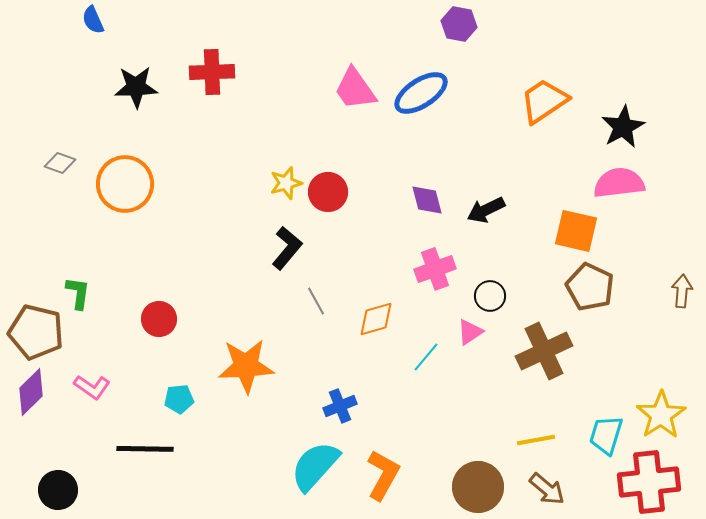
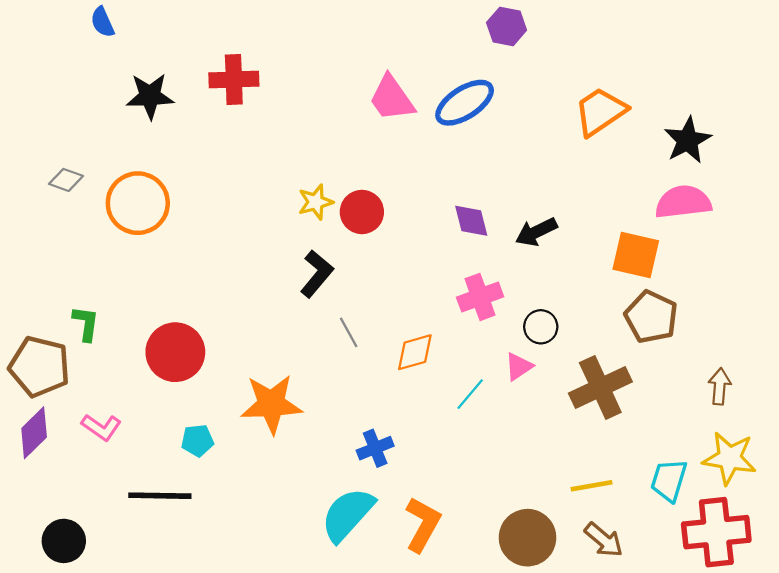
brown arrow: (682, 291) -> (720, 386), moved
red circle: (159, 319) -> (175, 352), size x1.5
yellow star: (661, 415) -> (730, 458), turned -30

